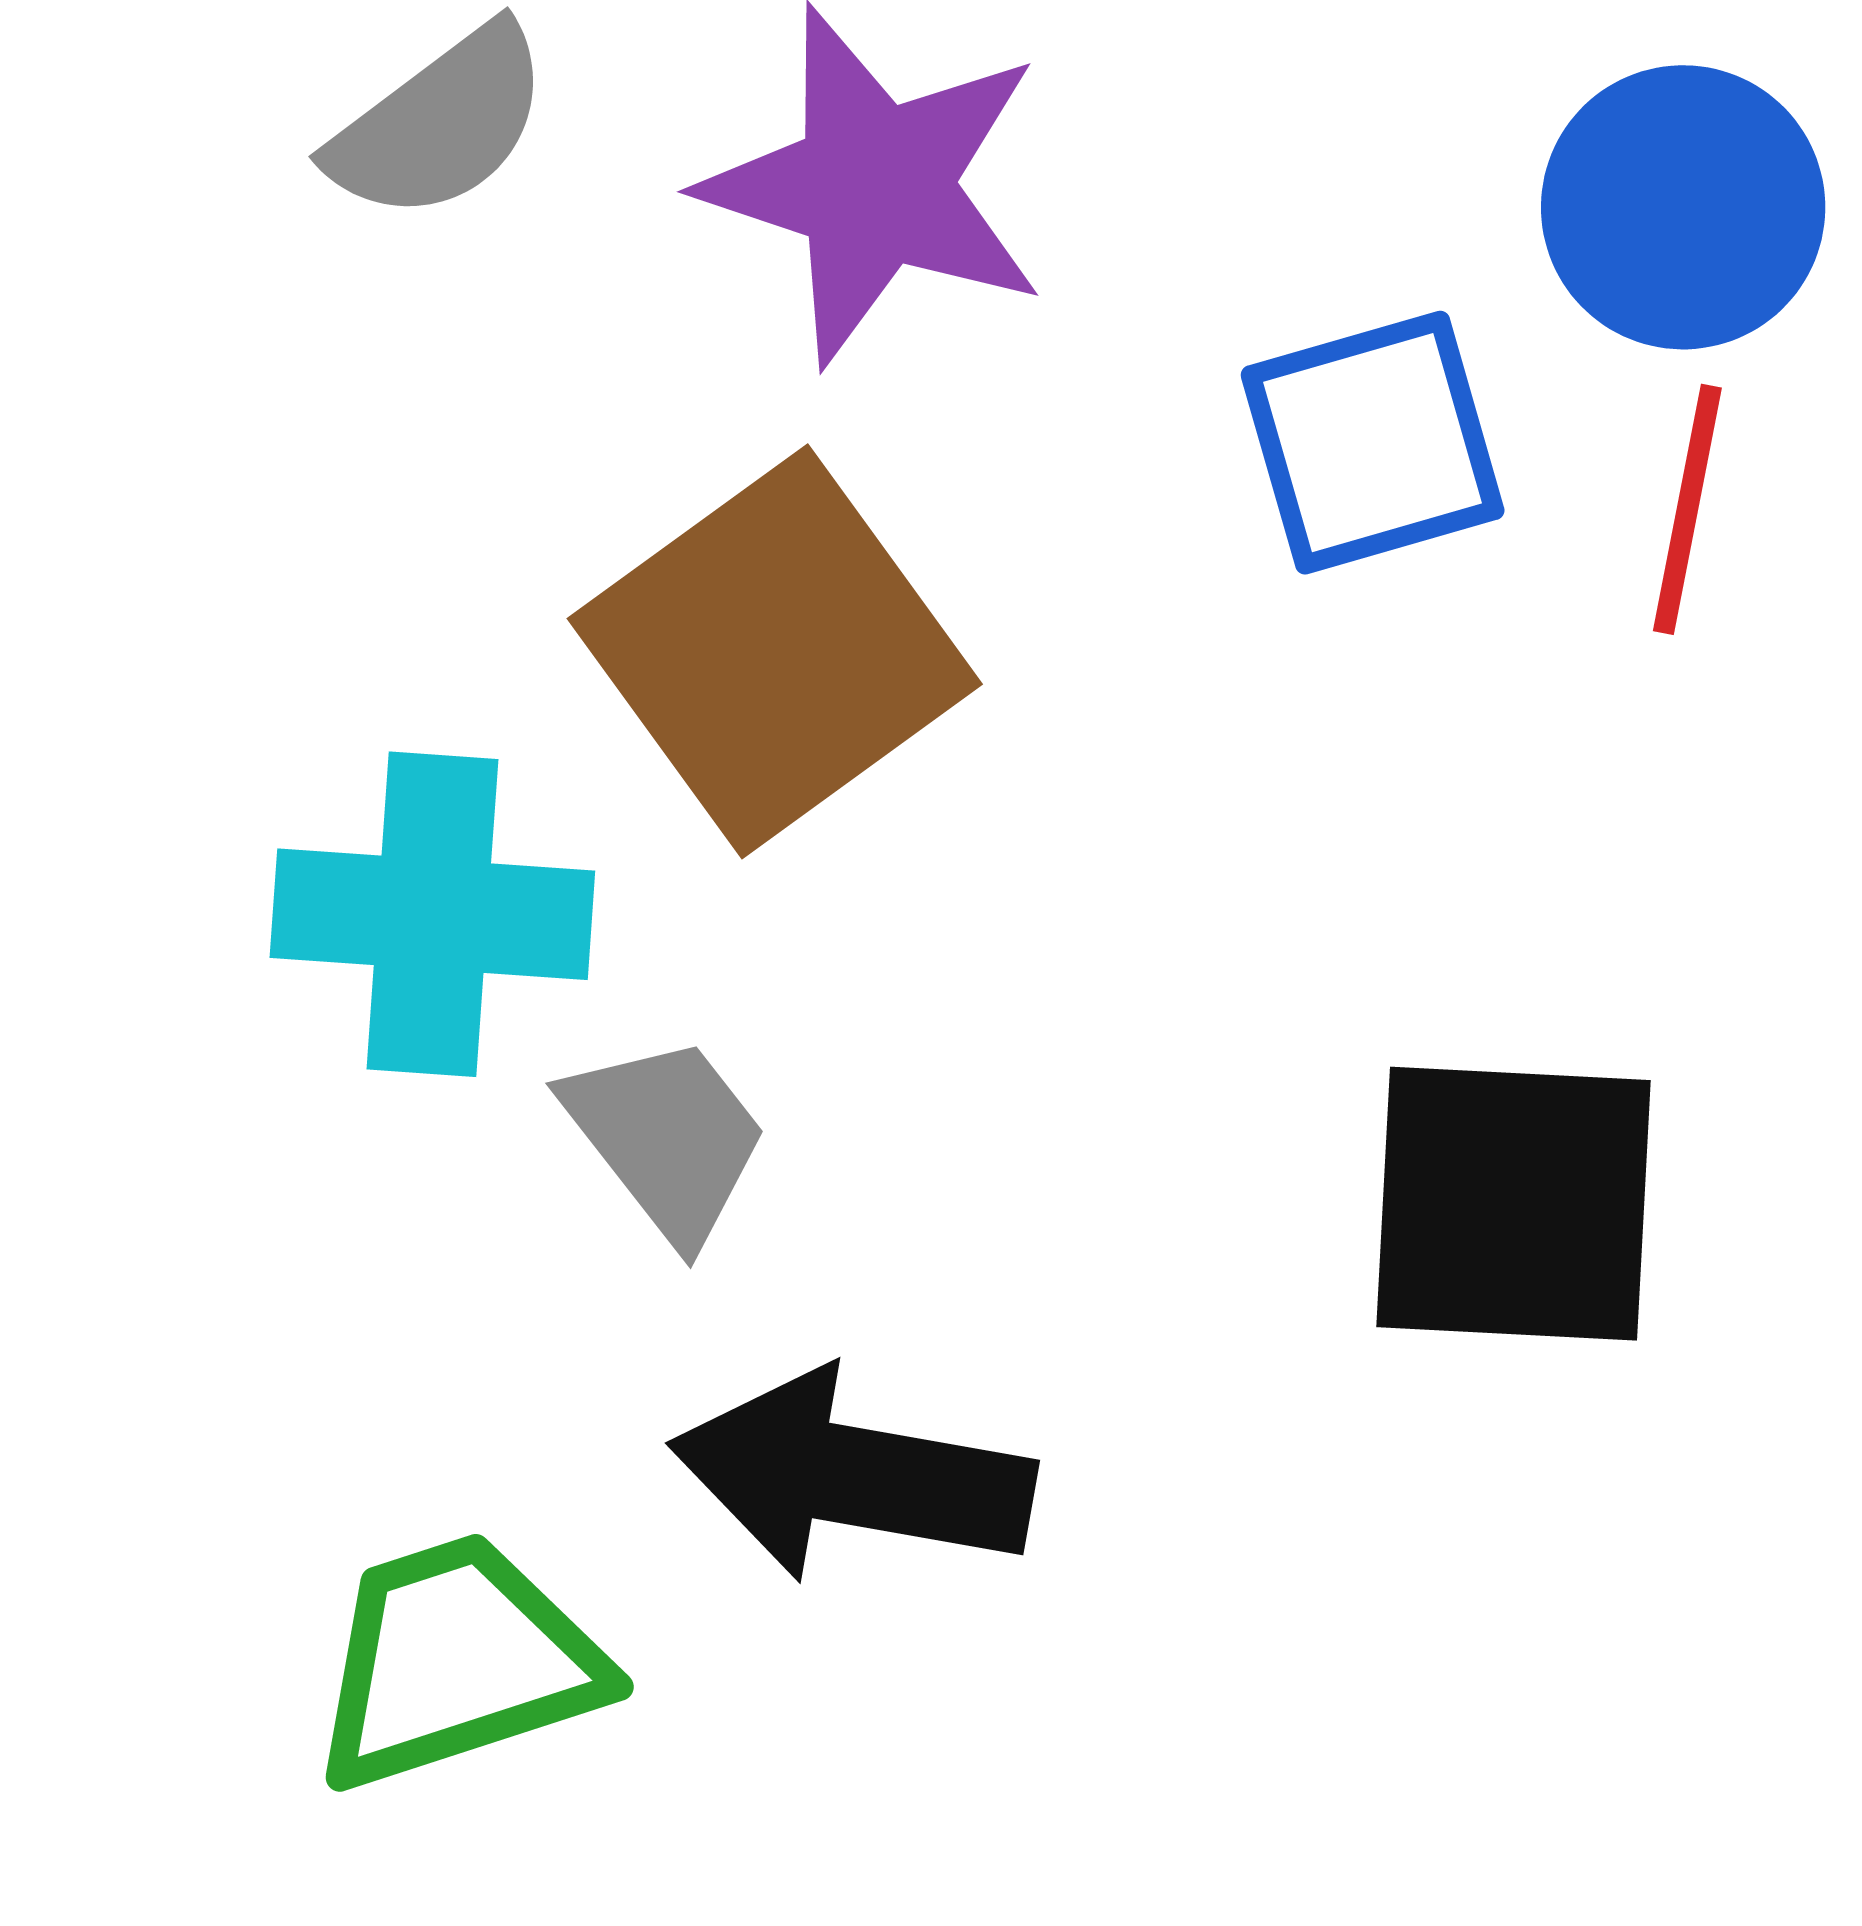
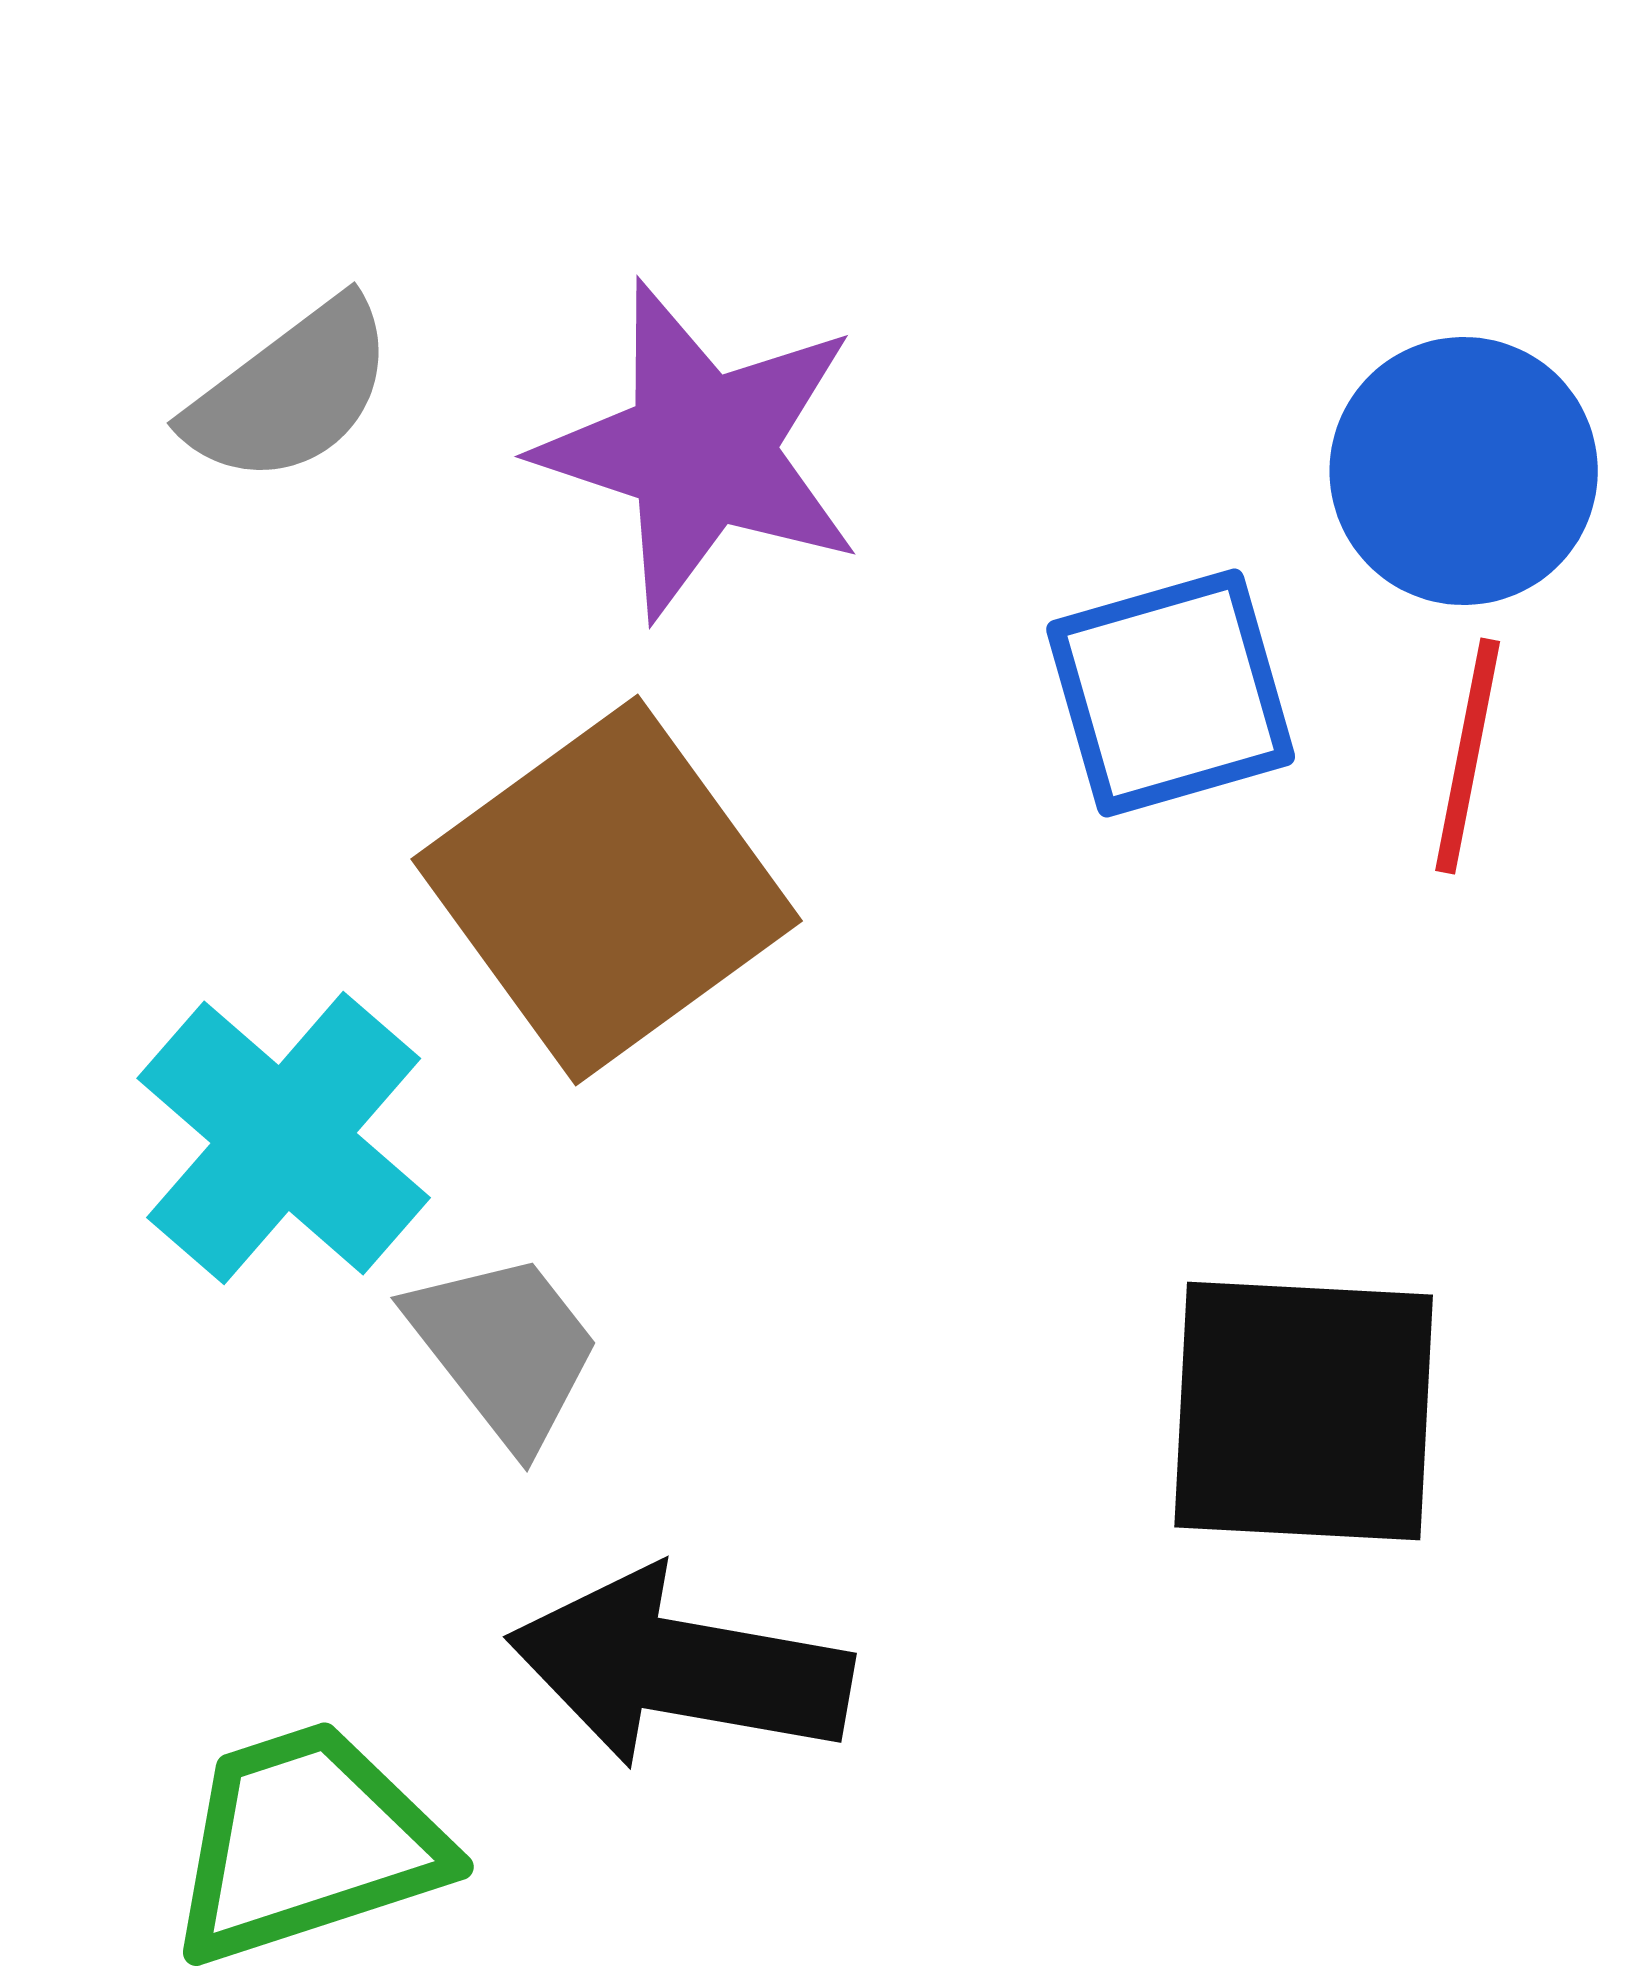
cyan cross: (432, 914) -> (284, 1138), turned 37

